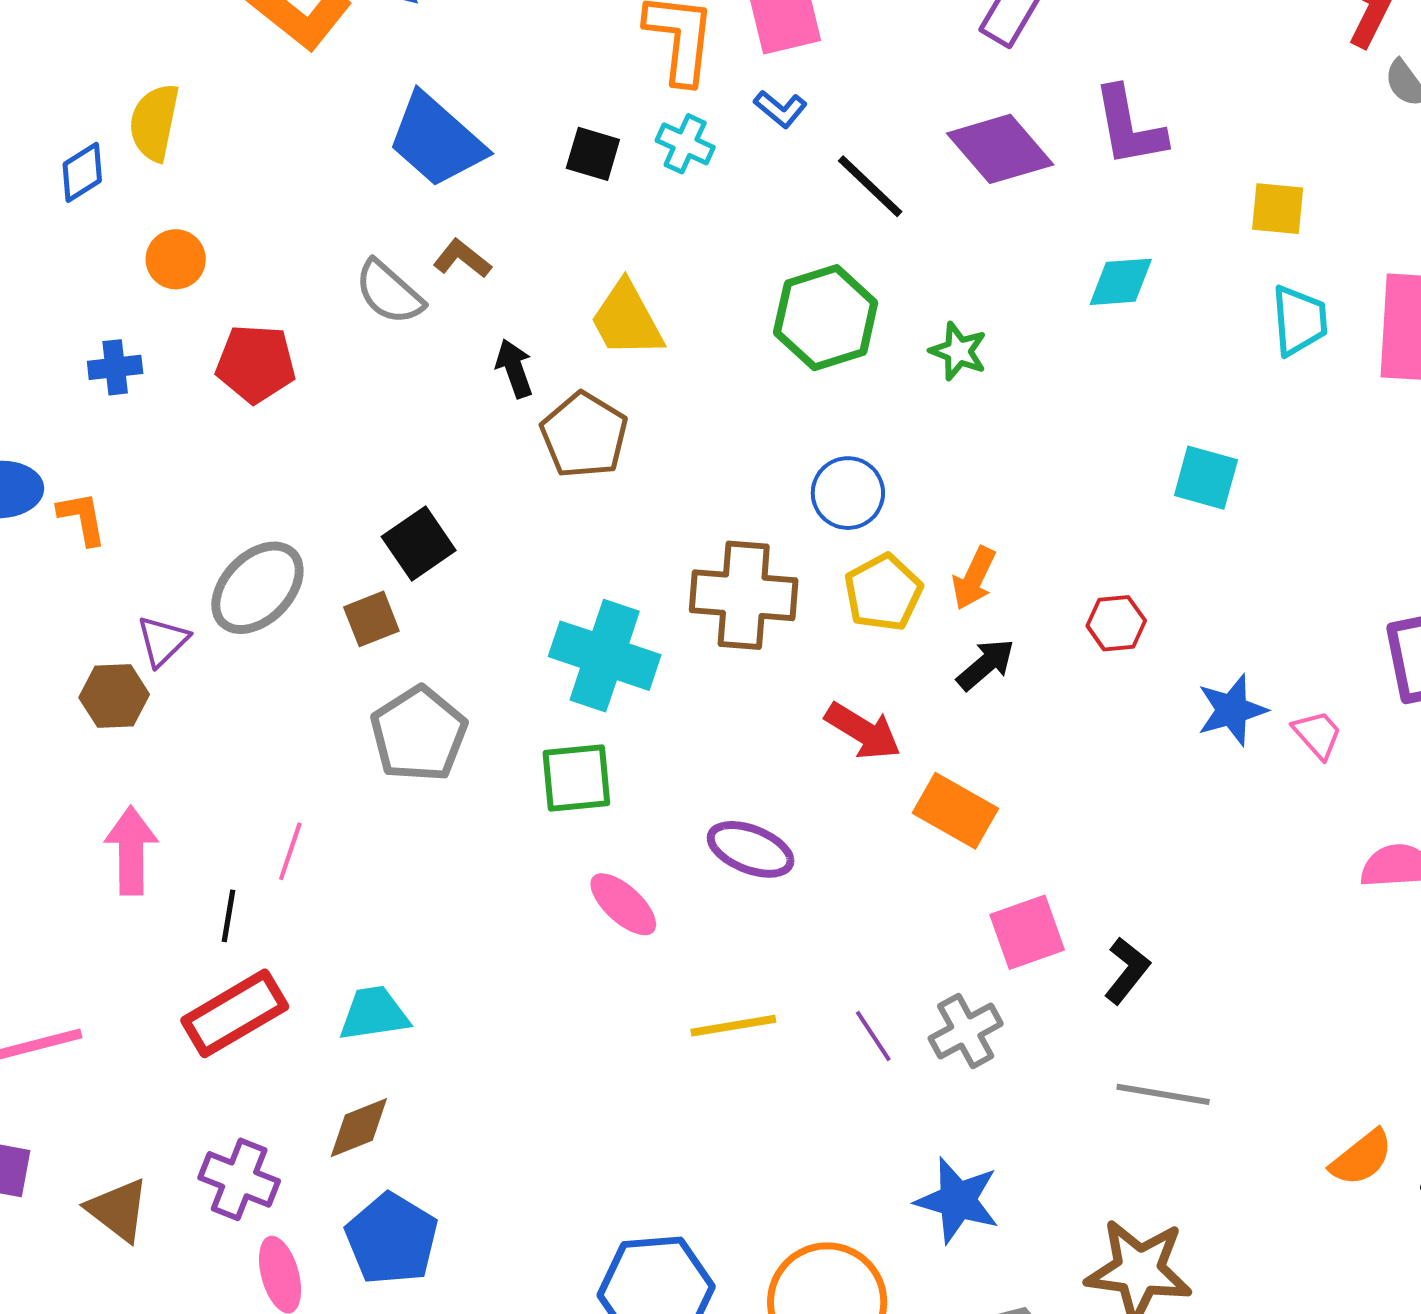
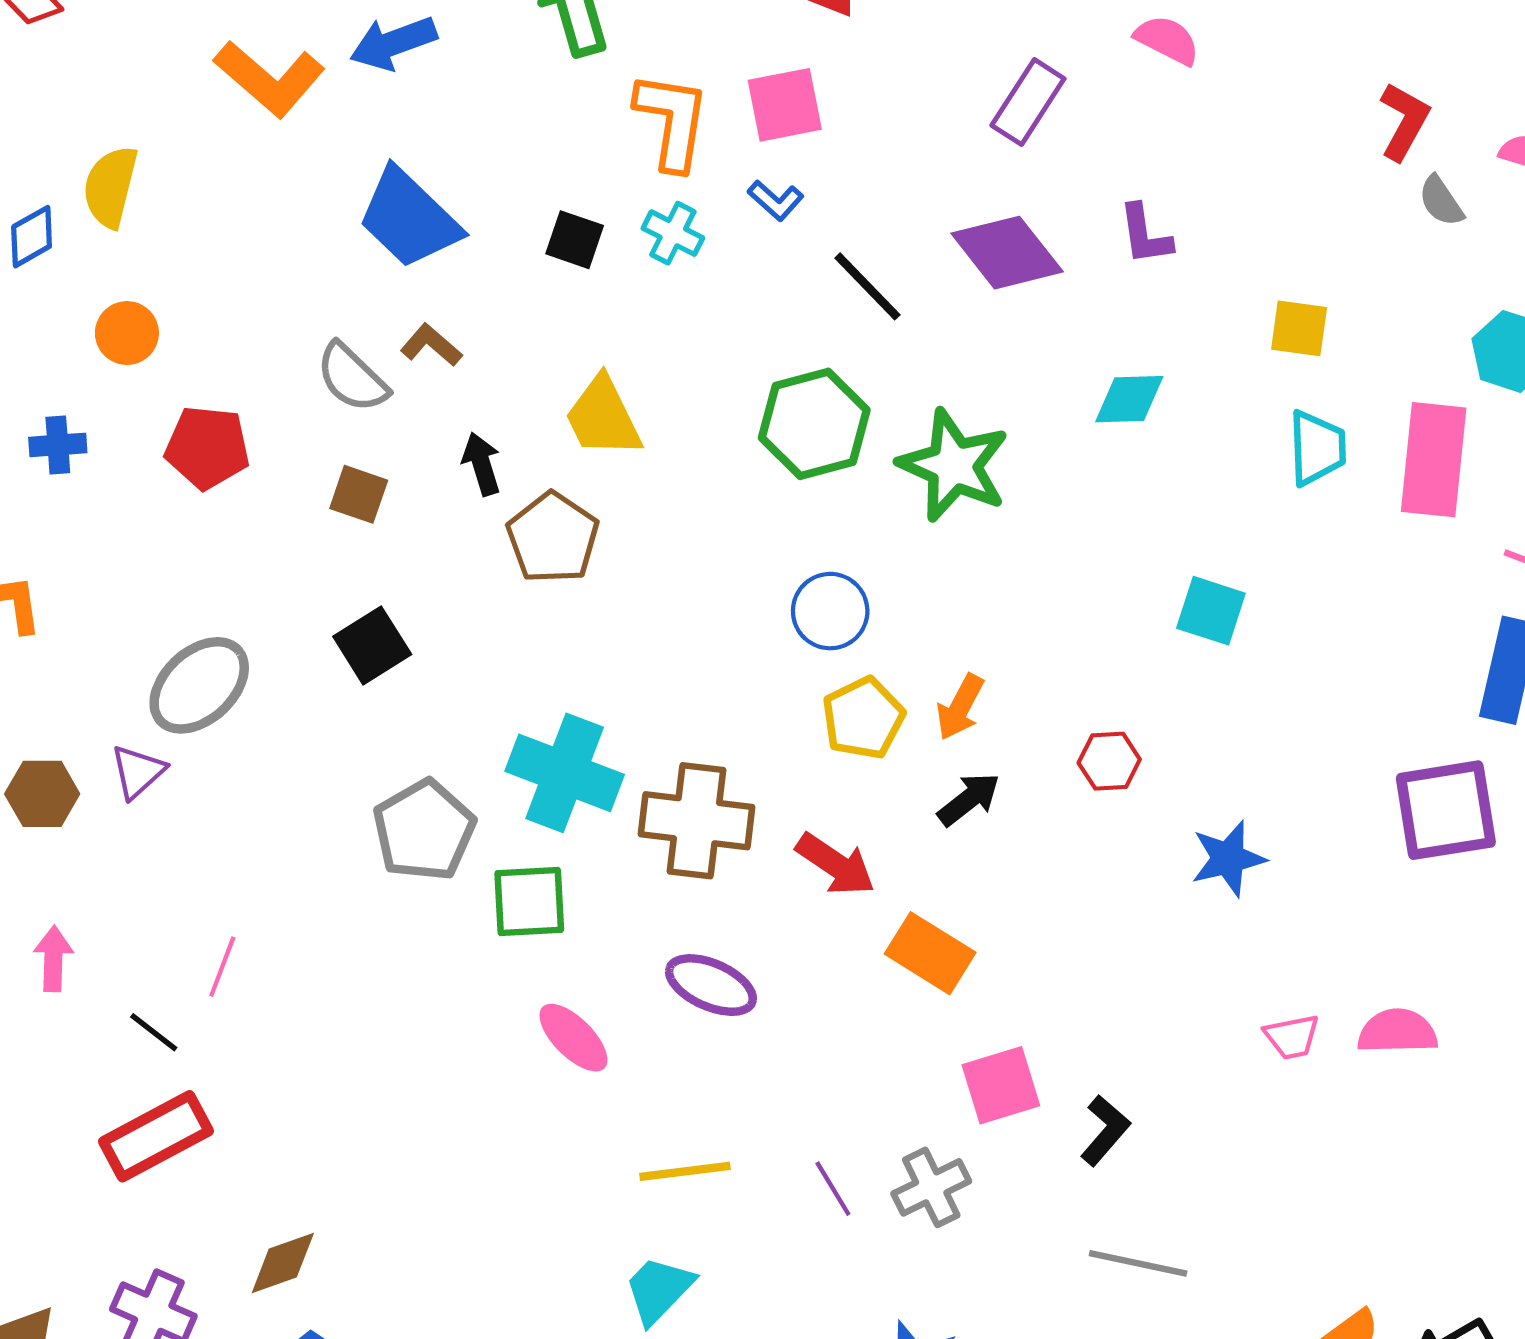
purple L-shape: (1129, 127) -> (1145, 235), size x0.7
green star: (958, 351) -> (954, 465), size x1.8
brown cross: (744, 595) -> (697, 821), moved
brown square: (371, 619) -> (359, 494), moved, turned 38
purple triangle: (163, 641) -> (138, 772), moved
gray pentagon: (419, 734) -> (424, 830), moved
pink trapezoid: (1317, 734) -> (1292, 1037), moved, turned 118
pink arrow: (131, 851) -> (53, 959), size x0.7
black line: (228, 916) -> (154, 1032), turned -64
cyan trapezoid: (374, 1014) -> (659, 1290), moved, turned -40

